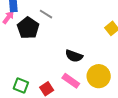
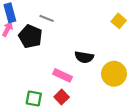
pink rectangle: (71, 81) -> (63, 75), moved

